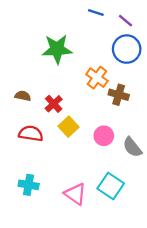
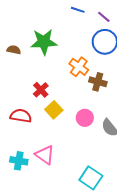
brown semicircle: (23, 96) -> (14, 50), moved
cyan square: (111, 186) -> (91, 178), moved
pink triangle: (75, 194) -> (45, 155), moved

